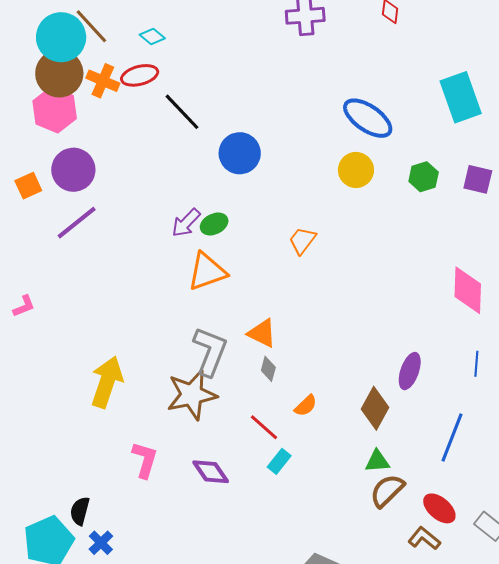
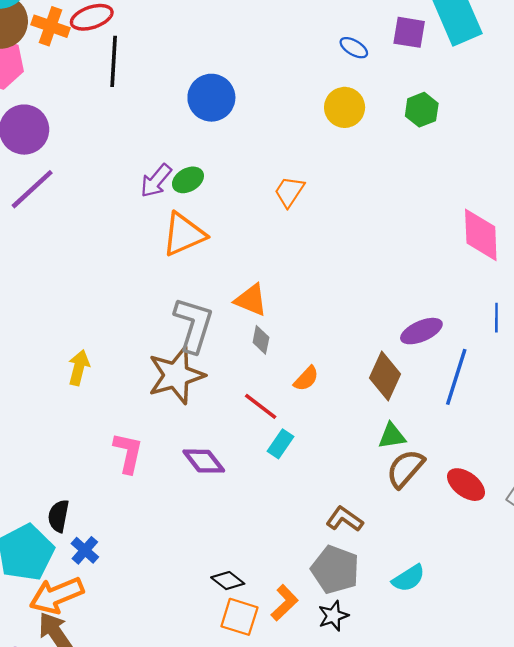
black line: (182, 112) -> (114, 61), moved, turned 51
blue ellipse: (368, 118) -> (354, 48), size x0.5
purple square: (478, 179) -> (409, 32), moved
purple ellipse: (410, 371) -> (421, 331), turned 51
yellow arrow: (107, 382) -> (79, 368), size x0.6
blue line: (452, 437) -> (456, 377), moved
brown L-shape: (424, 538) -> (344, 519), moved

